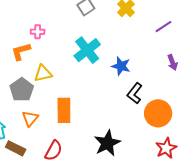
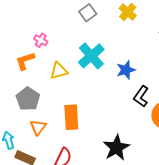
pink cross: (38, 32) -> (41, 40), turned 32
blue star: (121, 66) -> (126, 70), turned -30
yellow triangle: (43, 73) -> (59, 71), moved

